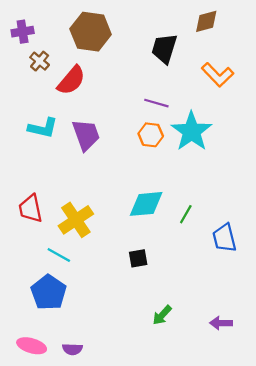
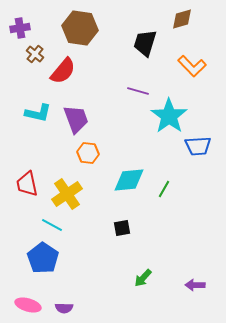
orange hexagon: (151, 135) -> (88, 153), moved
blue trapezoid: (224, 238) -> (198, 146), moved, turned -80

